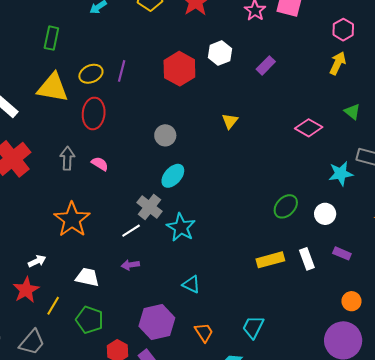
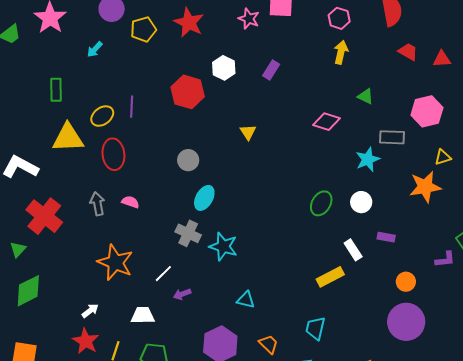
white line: (131, 231) -> (163, 274), moved
yellow rectangle: (270, 260) -> (330, 277), moved

